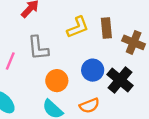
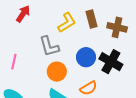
gray L-shape: (38, 48) -> (49, 46), moved

